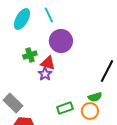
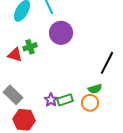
red triangle: (48, 63) -> (15, 55), moved
purple star: (45, 74) -> (51, 100), moved

